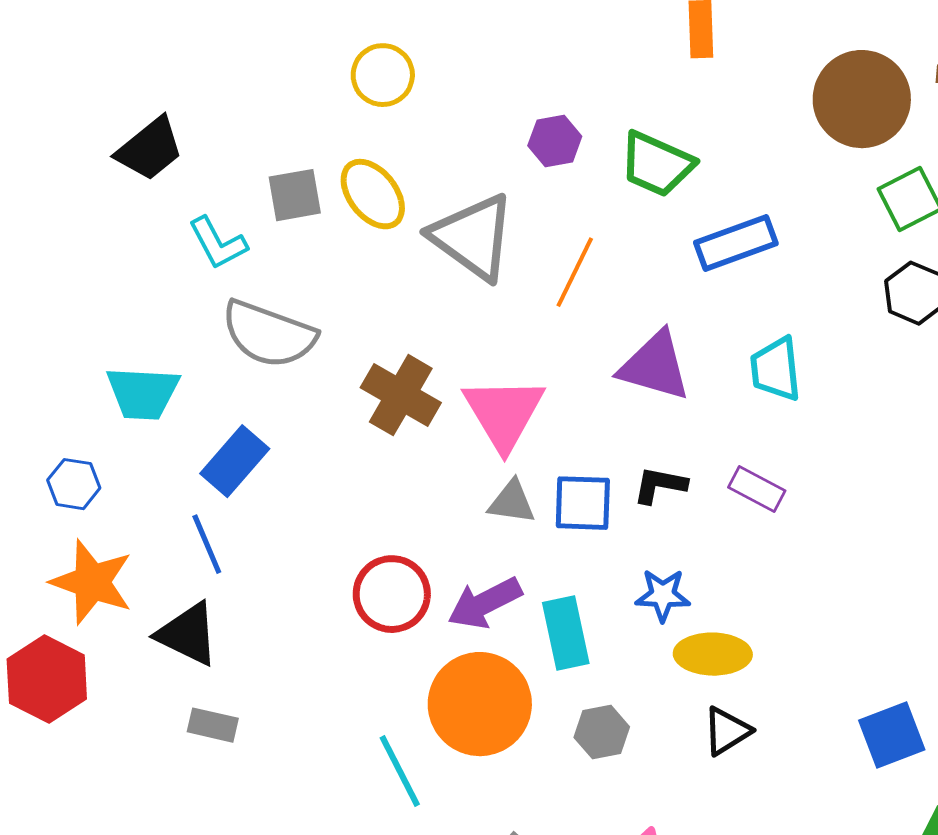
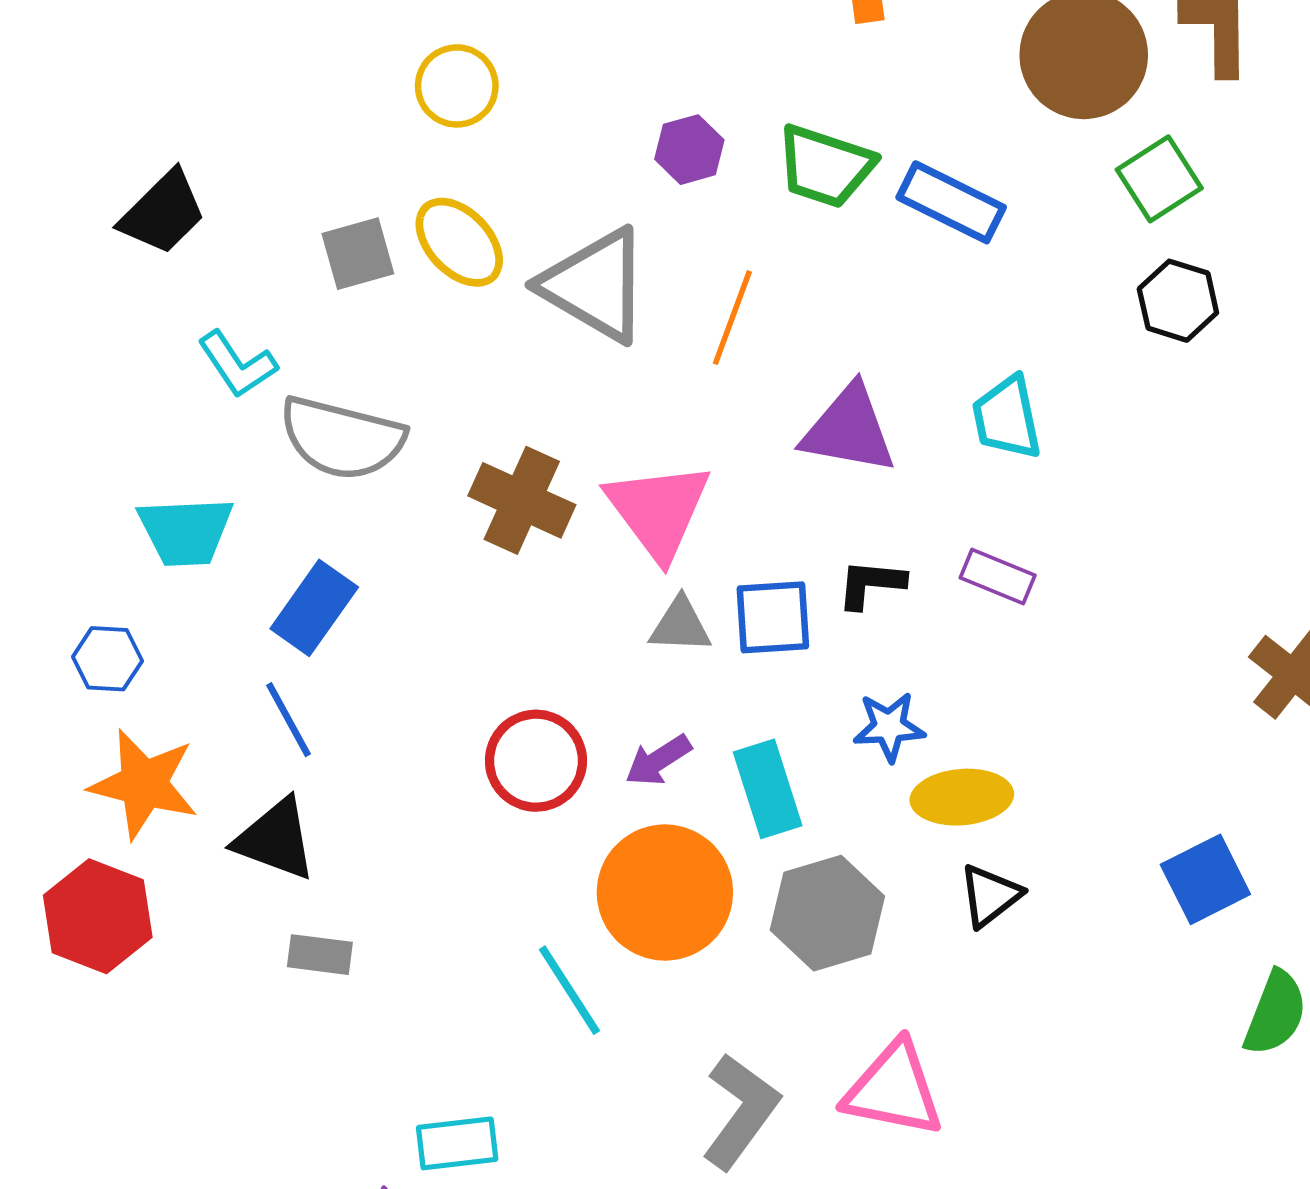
cyan L-shape: (218, 243) -> (237, 364), moved
blue rectangle: (736, 243) -> (951, 202), moved, turned 52
purple arrow: (485, 603) -> (658, 760), size x0.7
gray hexagon: (602, 732) -> (827, 913), size x1.6

